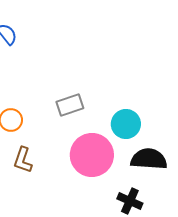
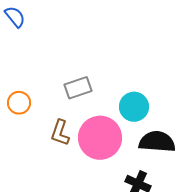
brown L-shape: (23, 160) -> (60, 133), moved

